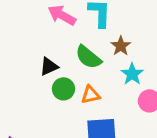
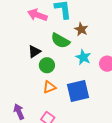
cyan star: (132, 74) -> (83, 57), moved
orange triangle: (91, 95) -> (49, 87), moved

